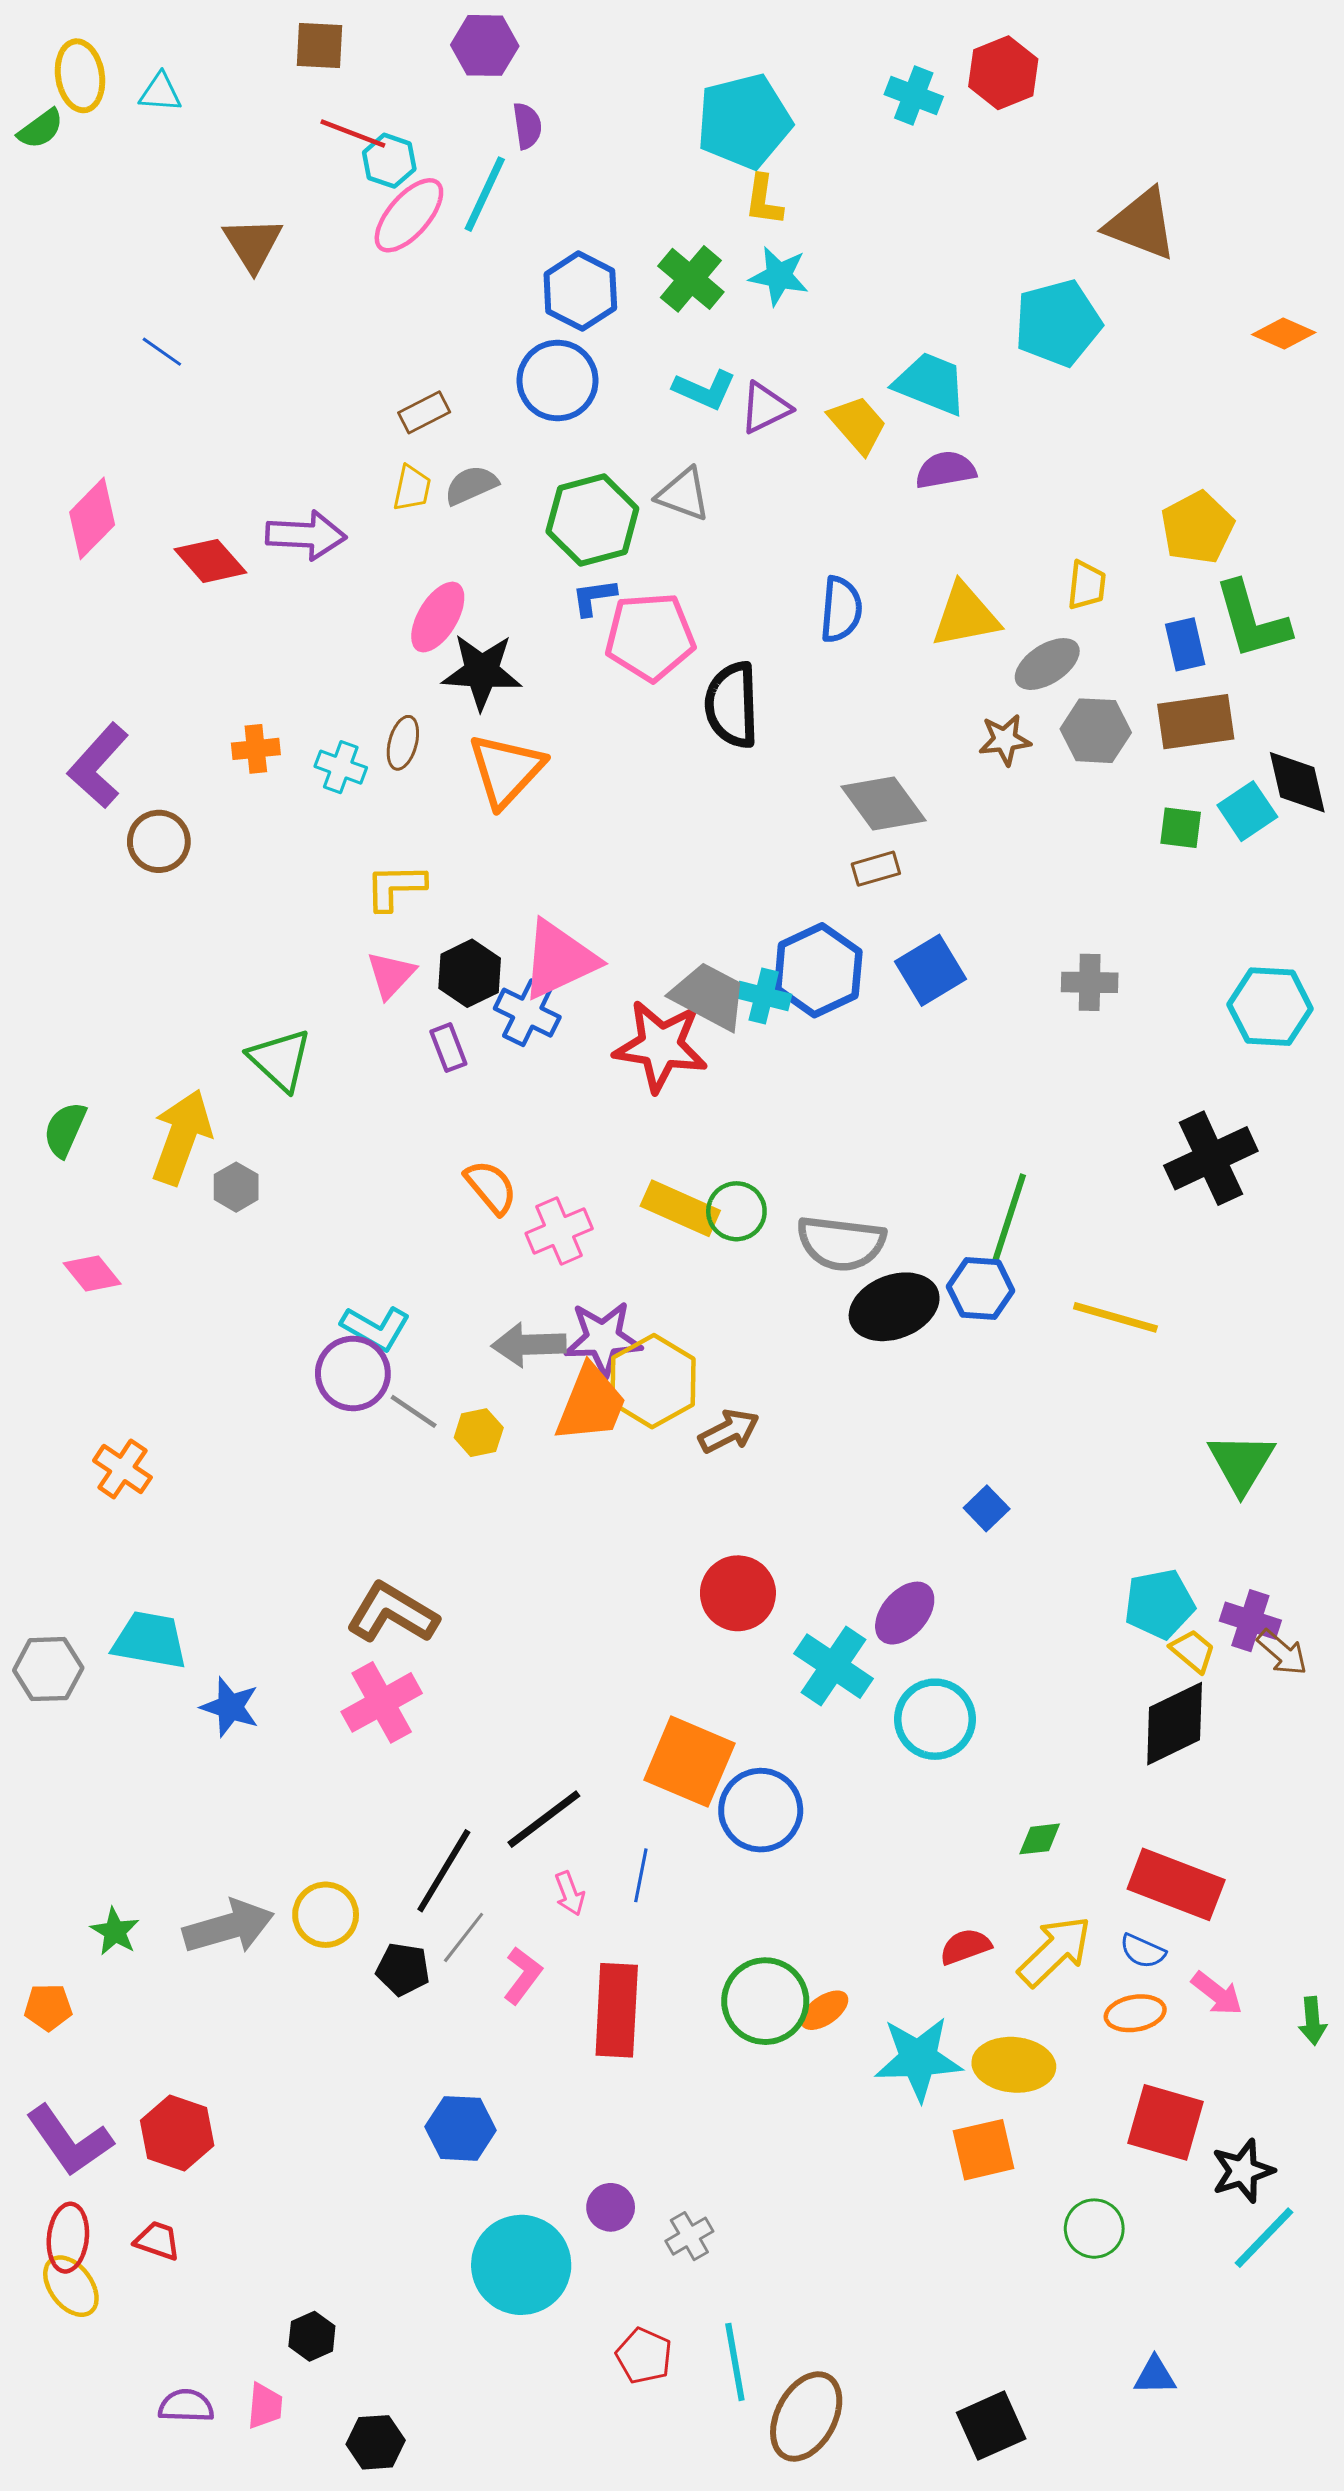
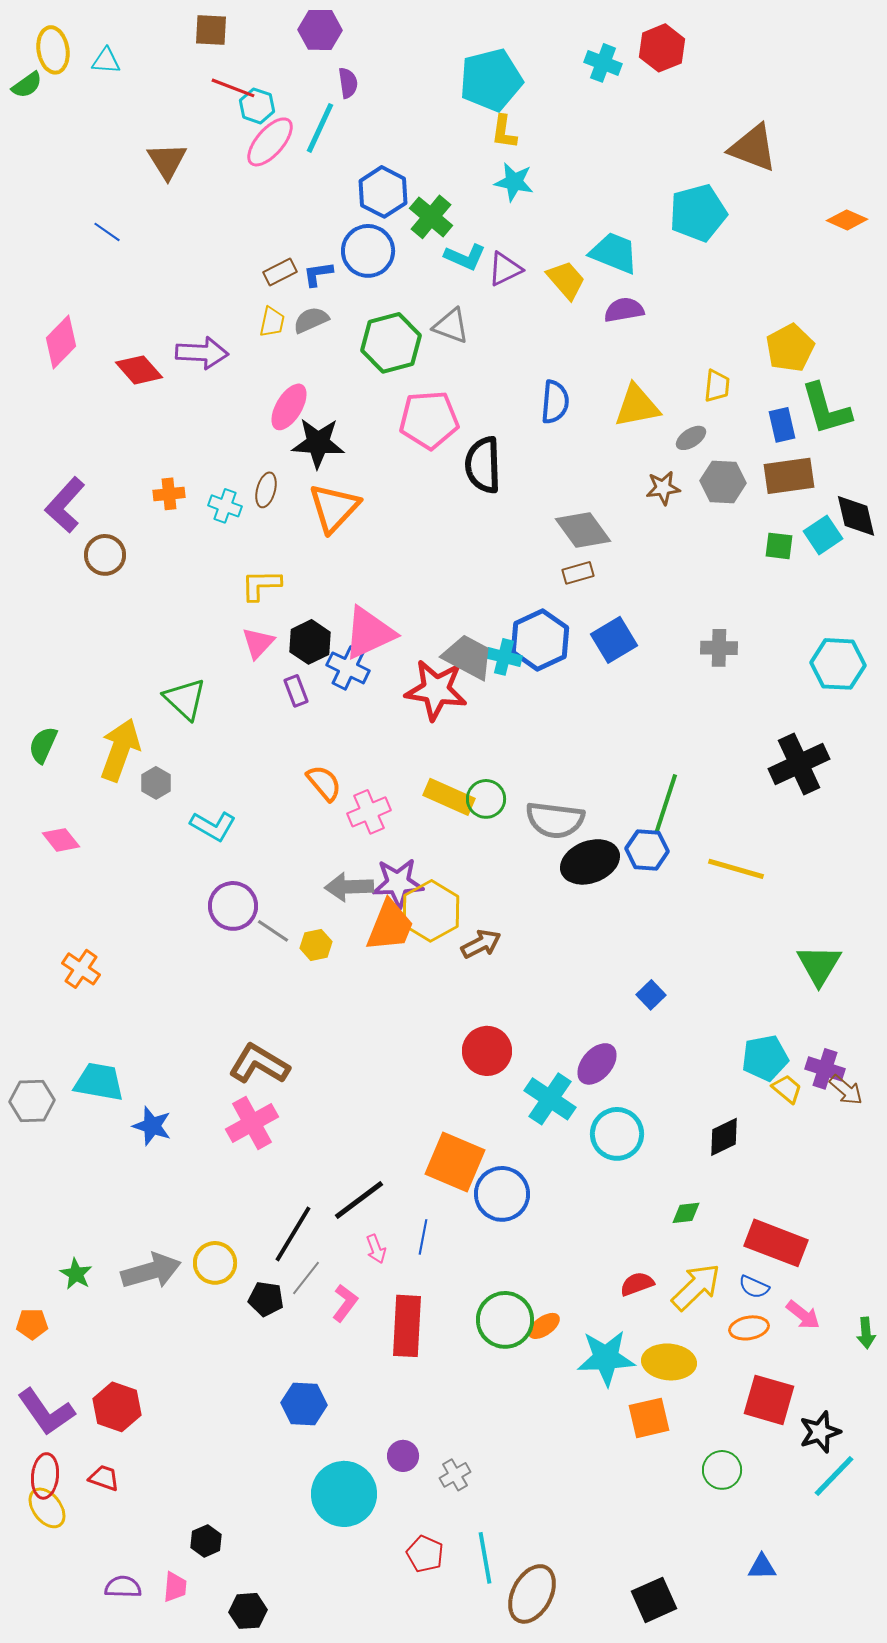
green cross: (691, 279) -> (431, 217), moved
blue L-shape: (594, 597) -> (318, 274), moved
gray ellipse: (1047, 664) -> (691, 438), size x0.7
cyan L-shape: (376, 1328) -> (213, 826), moved
black diamond: (1175, 1724) -> (724, 1137), moved, size x0.7

